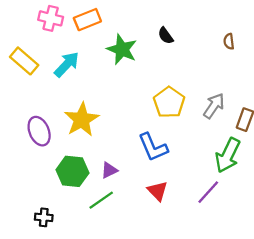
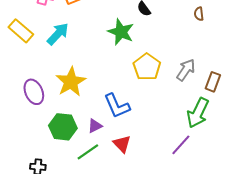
green star: (122, 49) -> (121, 32), moved
blue L-shape: (153, 147) -> (117, 106), moved
red triangle: (158, 191) -> (122, 144), moved

